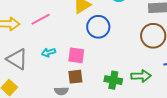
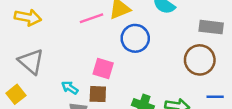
pink line: (41, 19) -> (91, 18), moved
cyan arrow: (49, 52) -> (70, 88), moved, turned 40

